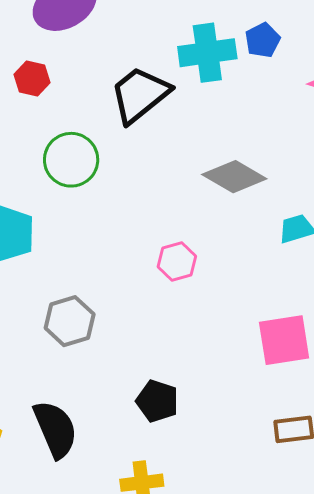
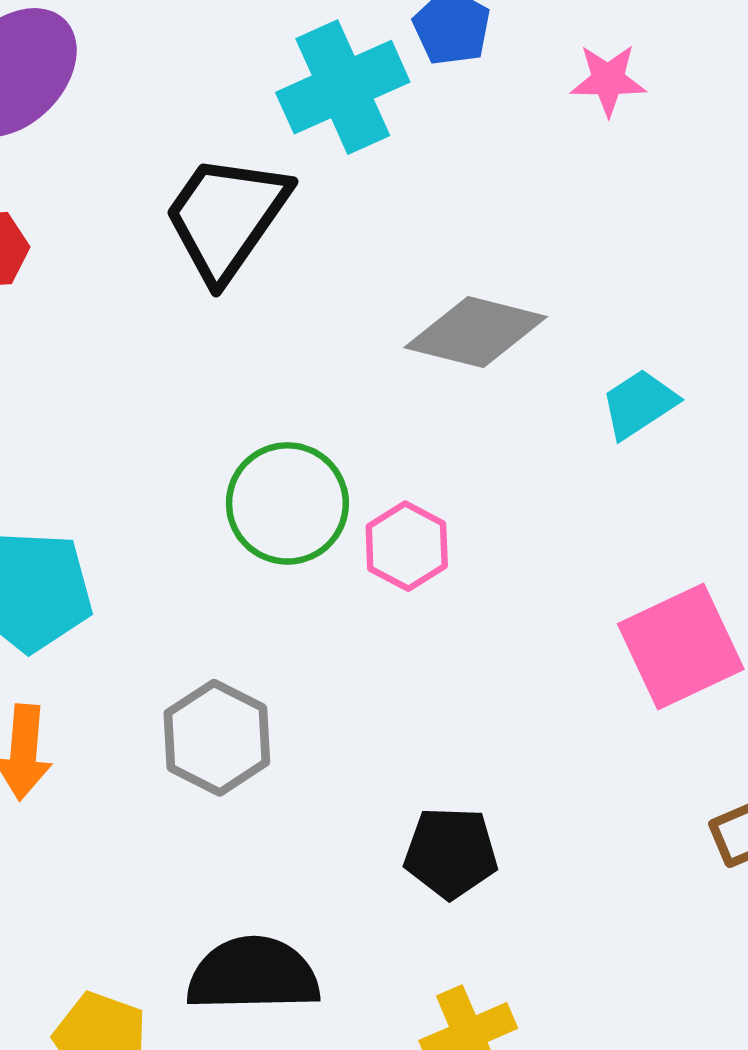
green circle: (71, 160) -> (287, 503), moved
black semicircle: (55, 429) -> (253, 974), turned -52

